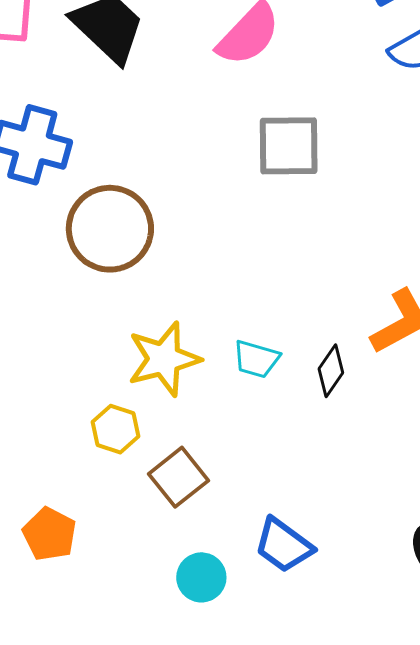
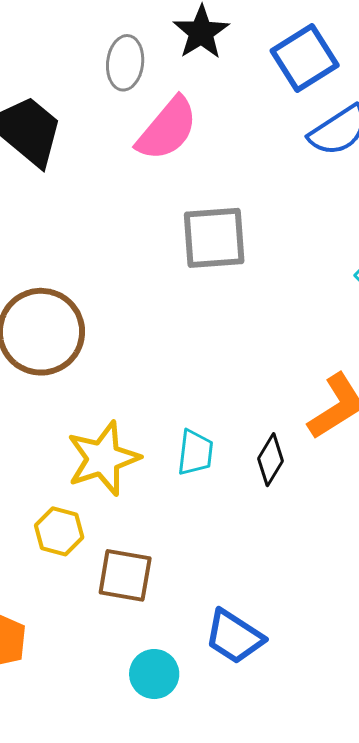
cyan trapezoid: (256, 359) -> (195, 453), turned -96
brown square: (178, 477) -> (125, 575), turned -38

